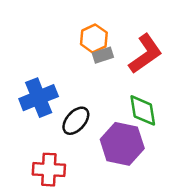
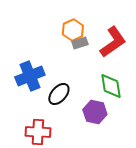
purple hexagon: (122, 144) -> (95, 112), size x0.7

